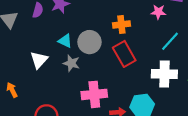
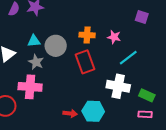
pink star: (158, 12) -> (114, 37), moved
cyan triangle: (65, 41) -> (34, 41), turned -40
pink cross: (94, 94) -> (30, 87), moved

